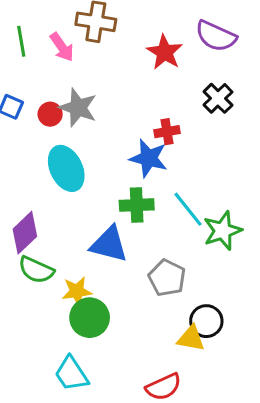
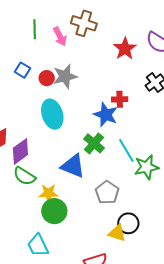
gray star: (78, 108) -> (65, 76), turned 30
green cross: (137, 205) -> (94, 143), turned 35

